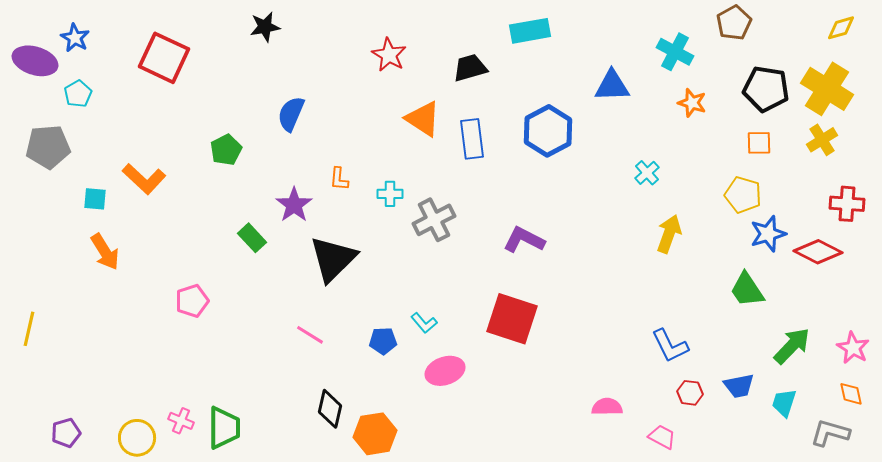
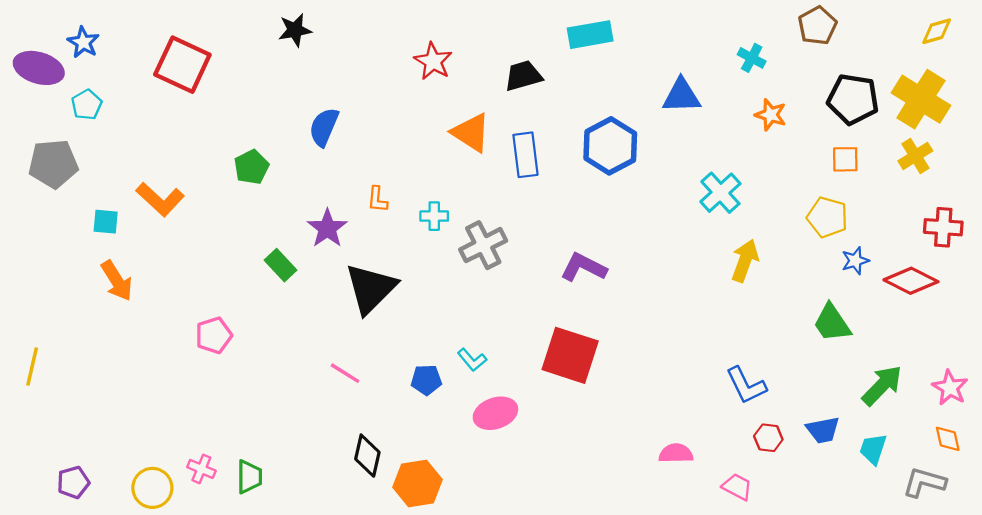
cyan cross: (675, 52) -> (752, 58), size x0.7
cyan cross: (647, 173) -> (720, 193), size x1.5
blue star: (768, 234) -> (855, 261), size x0.7
green trapezoid: (224, 428) -> (249, 477), size x0.7

